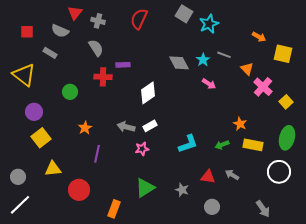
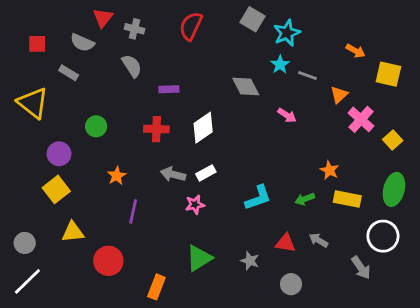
cyan star: (203, 60) -> (280, 65), moved
orange triangle: (247, 69) -> (339, 95), turned 32
red cross: (103, 77) -> (156, 129), moved
purple circle: (34, 112) -> (59, 154), moved
gray arrow: (263, 209) -> (361, 268), moved

